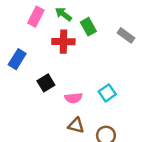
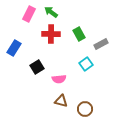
green rectangle: (88, 27) -> (79, 34), moved
gray rectangle: (126, 35) -> (101, 44), moved, turned -64
cyan square: (107, 93) -> (86, 64), moved

